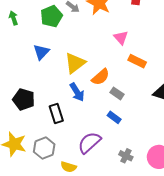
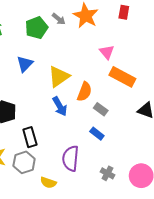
orange rectangle: (137, 61) -> (122, 77), size x1.4
orange semicircle: (101, 77) -> (84, 92), turned -30
black rectangle: (56, 113) -> (30, 137), moved
purple semicircle: (89, 143) -> (71, 158), turned -45

